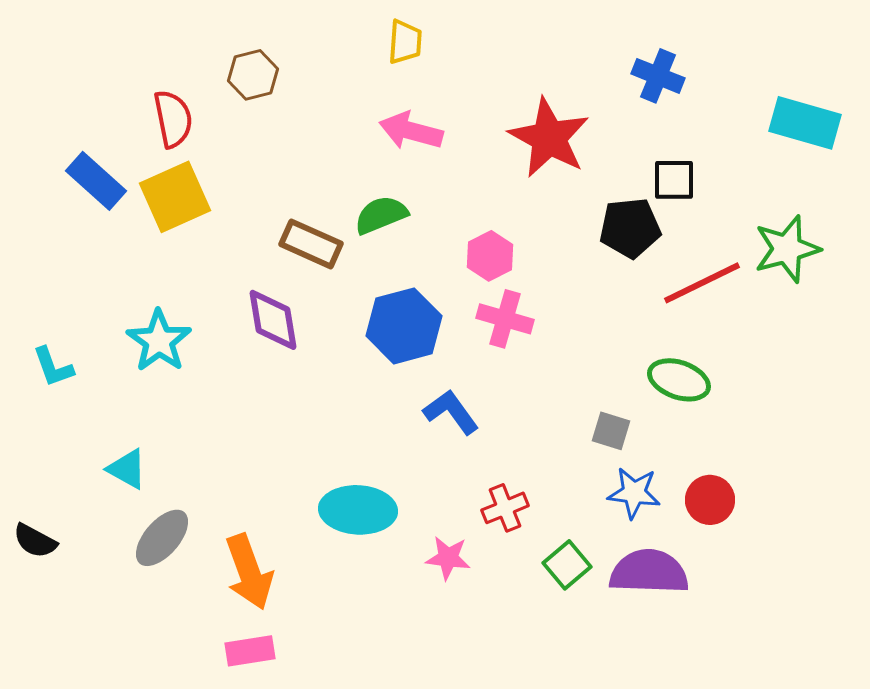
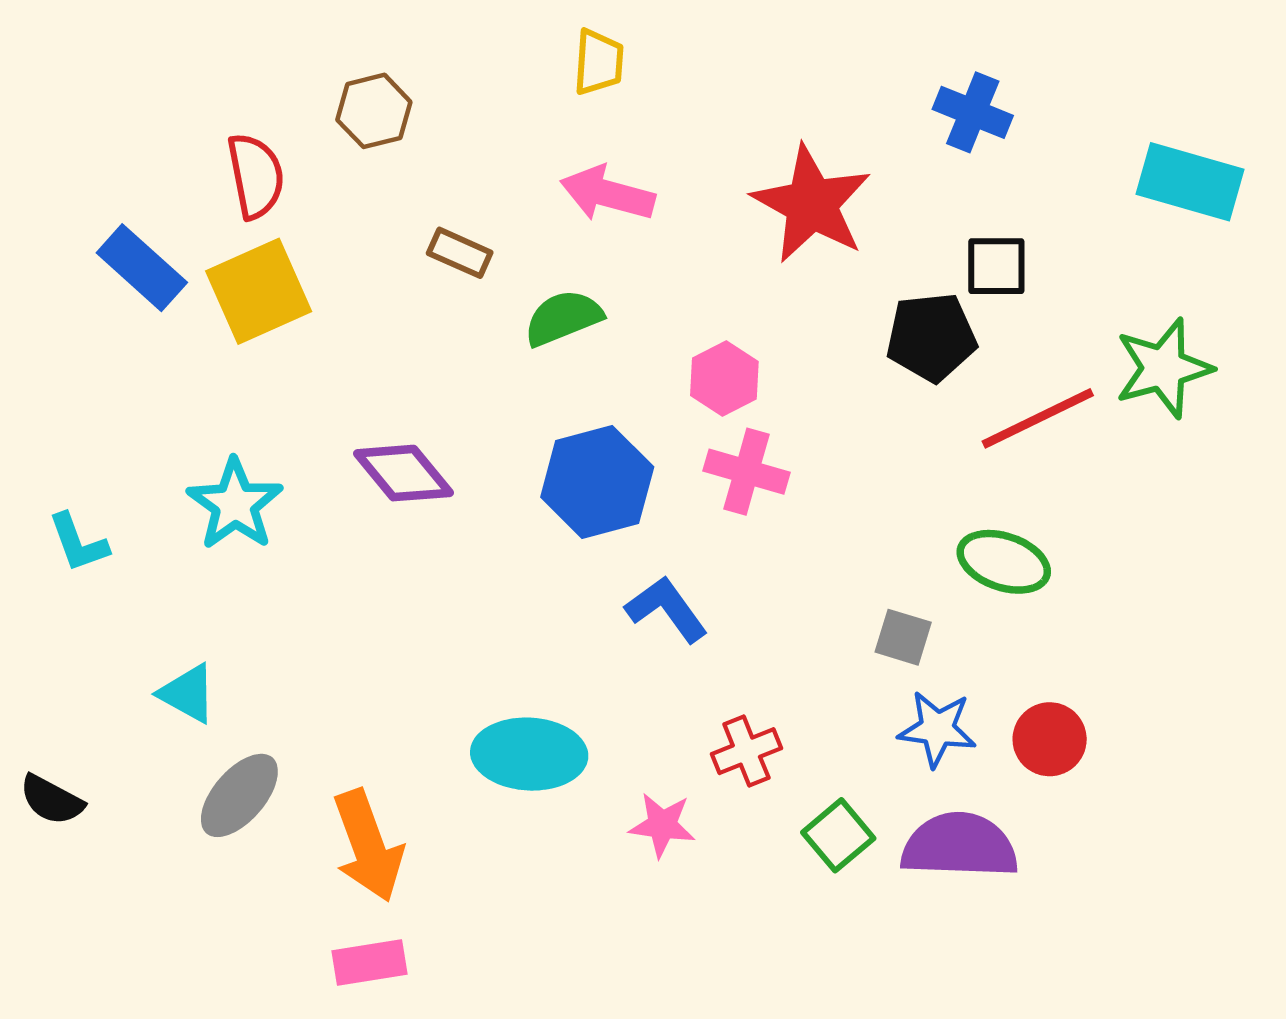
brown rectangle: (311, 244) -> (460, 253), moved, size x0.7
purple diamond: (273, 320) -> (403, 473), turned -30

